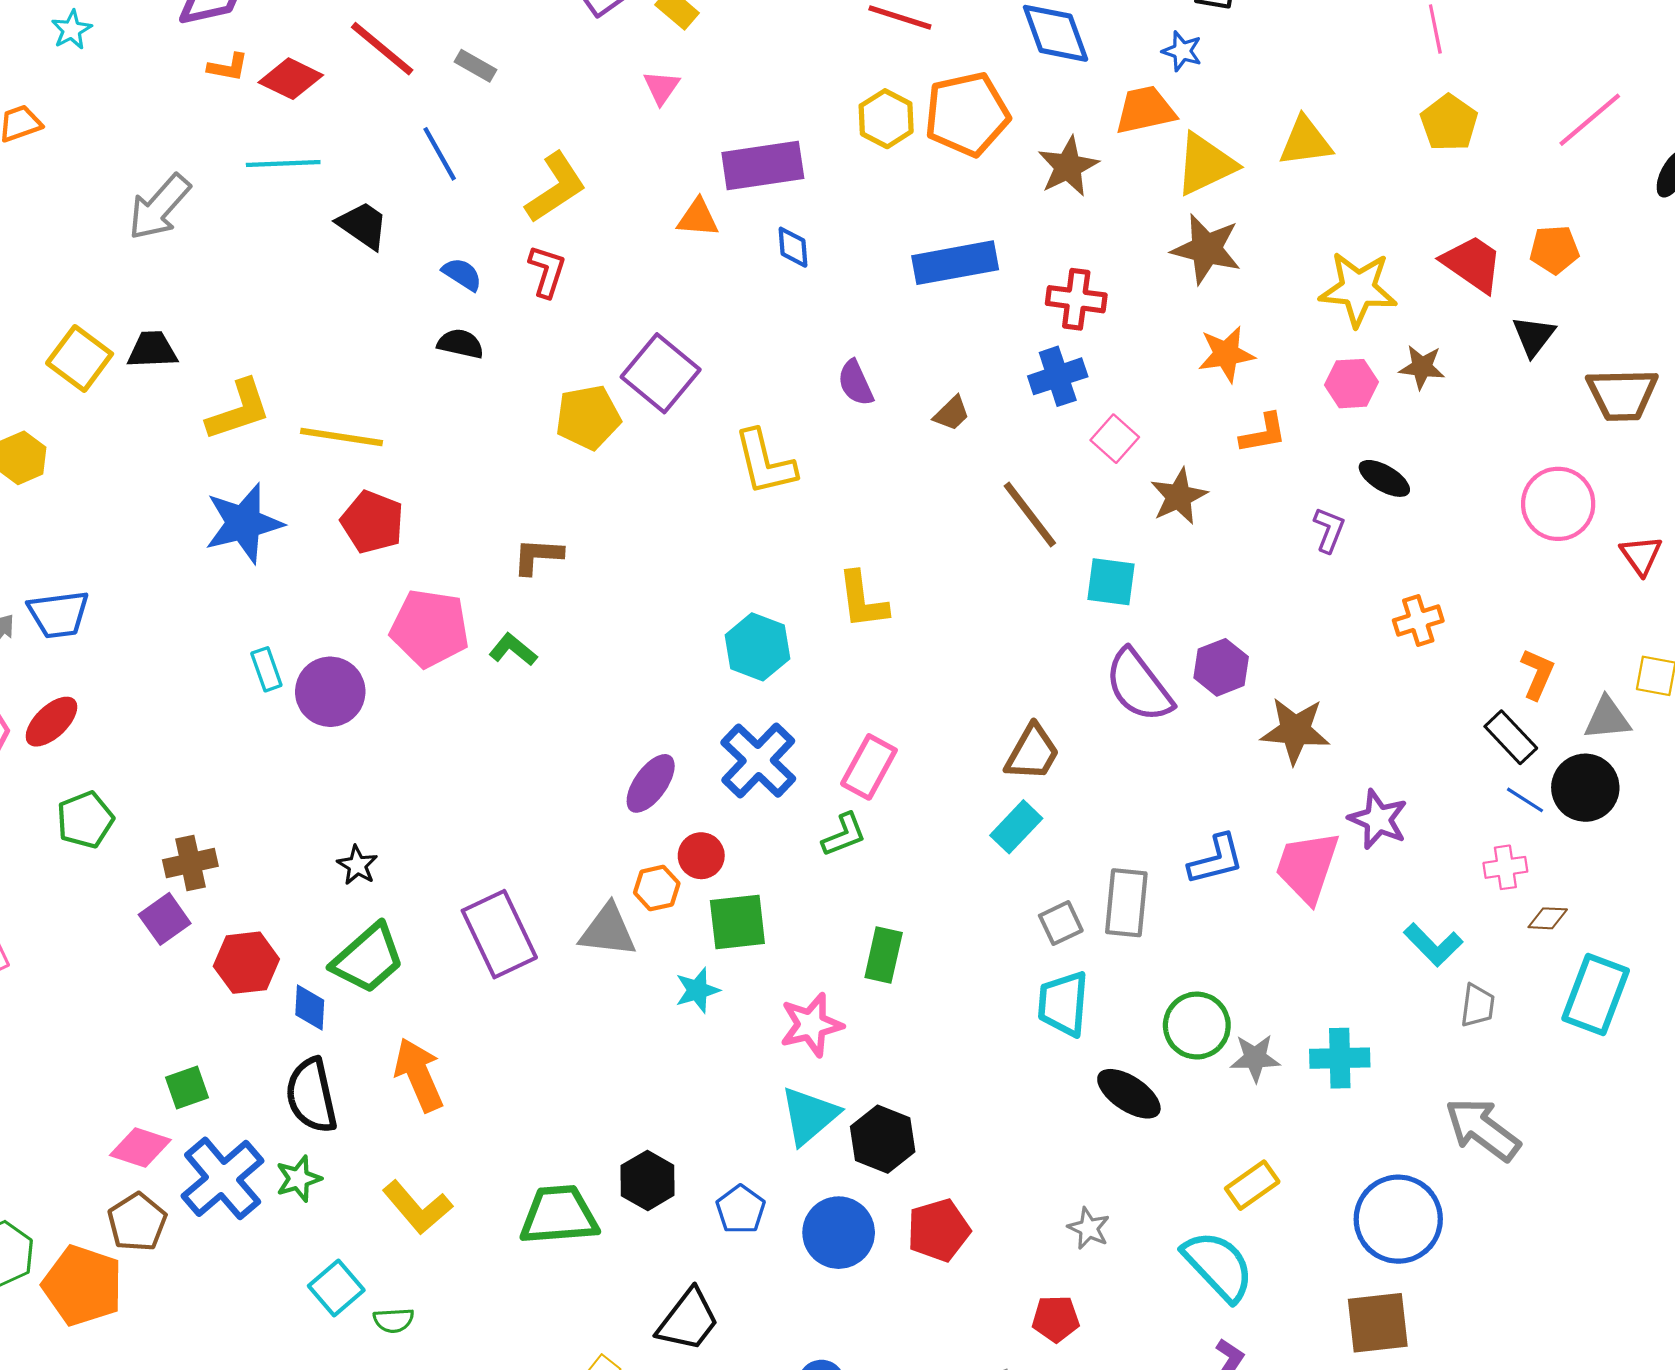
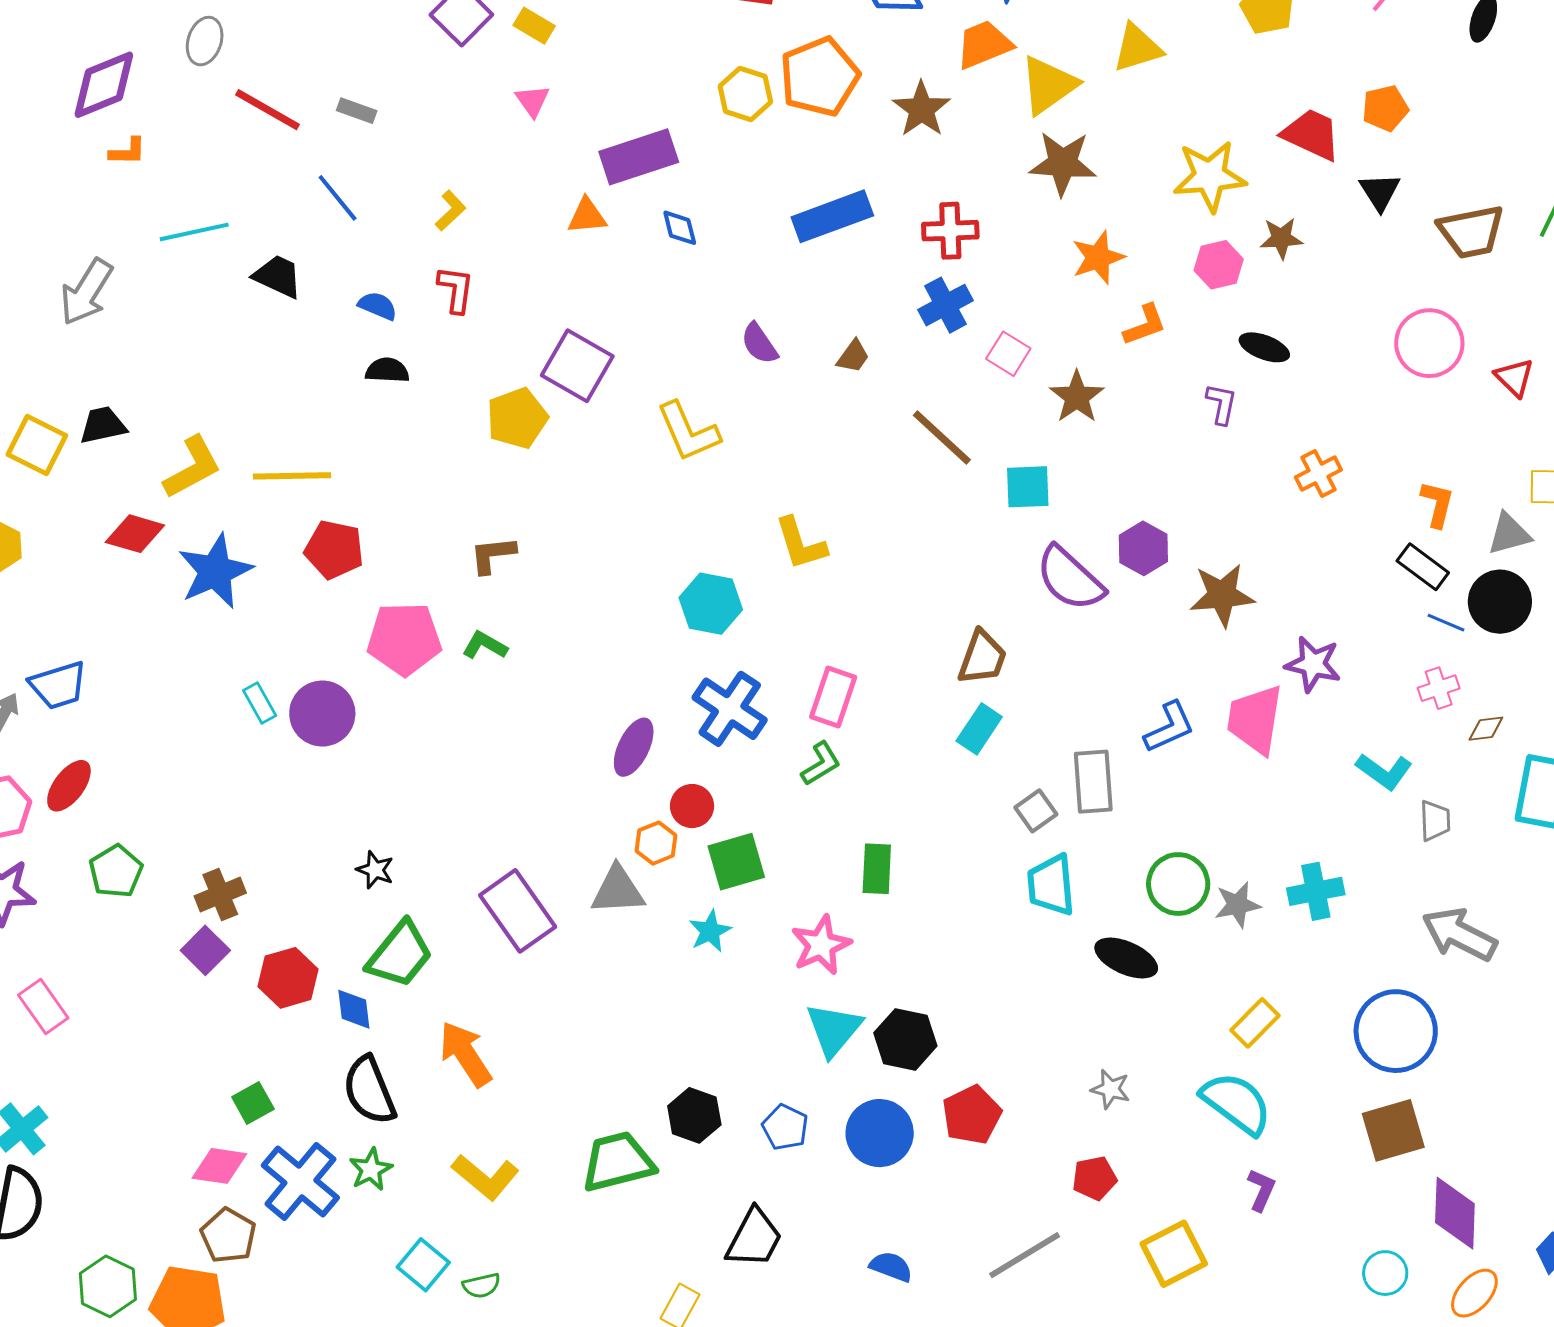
red diamond: (291, 79) -> (135, 534), moved
yellow L-shape: (556, 188) -> (450, 211), size x0.6

